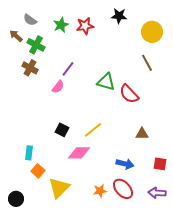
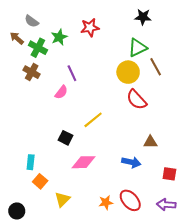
black star: (119, 16) -> (143, 17), moved
green star: (61, 25) -> (59, 37), moved
yellow circle: (152, 32) -> (128, 72), moved
purple line: (68, 69) -> (72, 73), turned -63
green triangle: (106, 82) -> (138, 48), moved, turned -42
yellow line: (93, 130) -> (93, 120), moved
blue arrow: (125, 164) -> (131, 162), moved
yellow triangle: (59, 188) -> (62, 199), size x0.7

